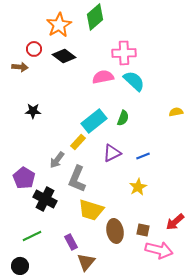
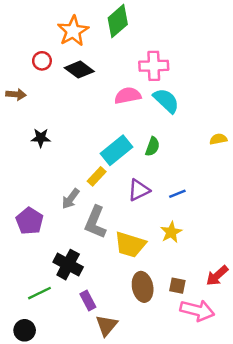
brown arrow: (20, 67) -> (16, 94), moved
black cross: (45, 199) -> (68, 265), moved
yellow trapezoid: (91, 210) -> (130, 245), moved

